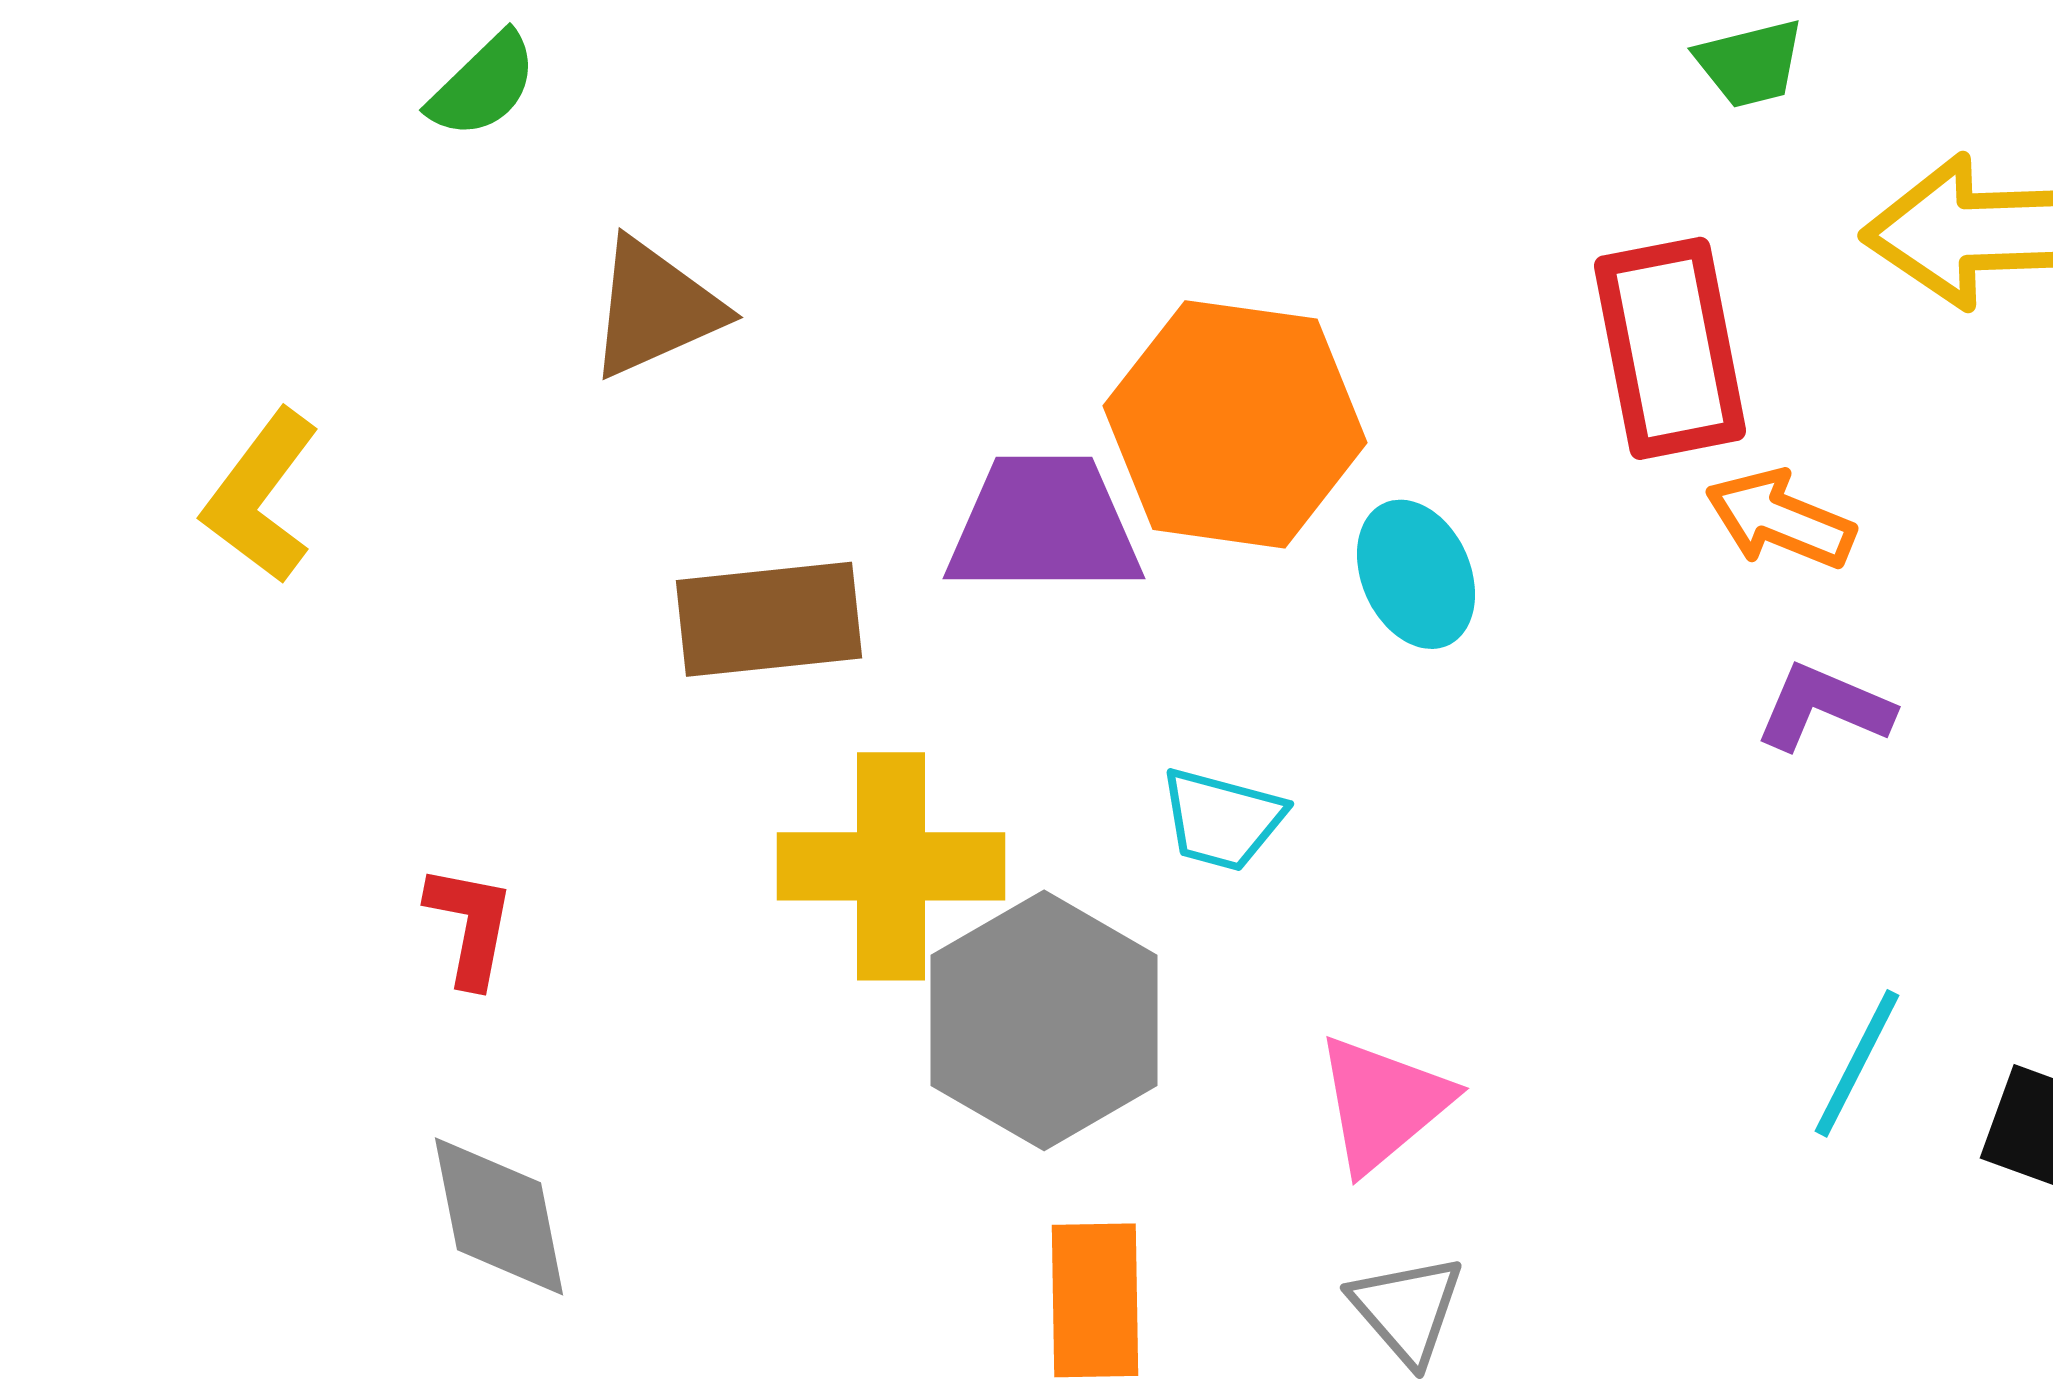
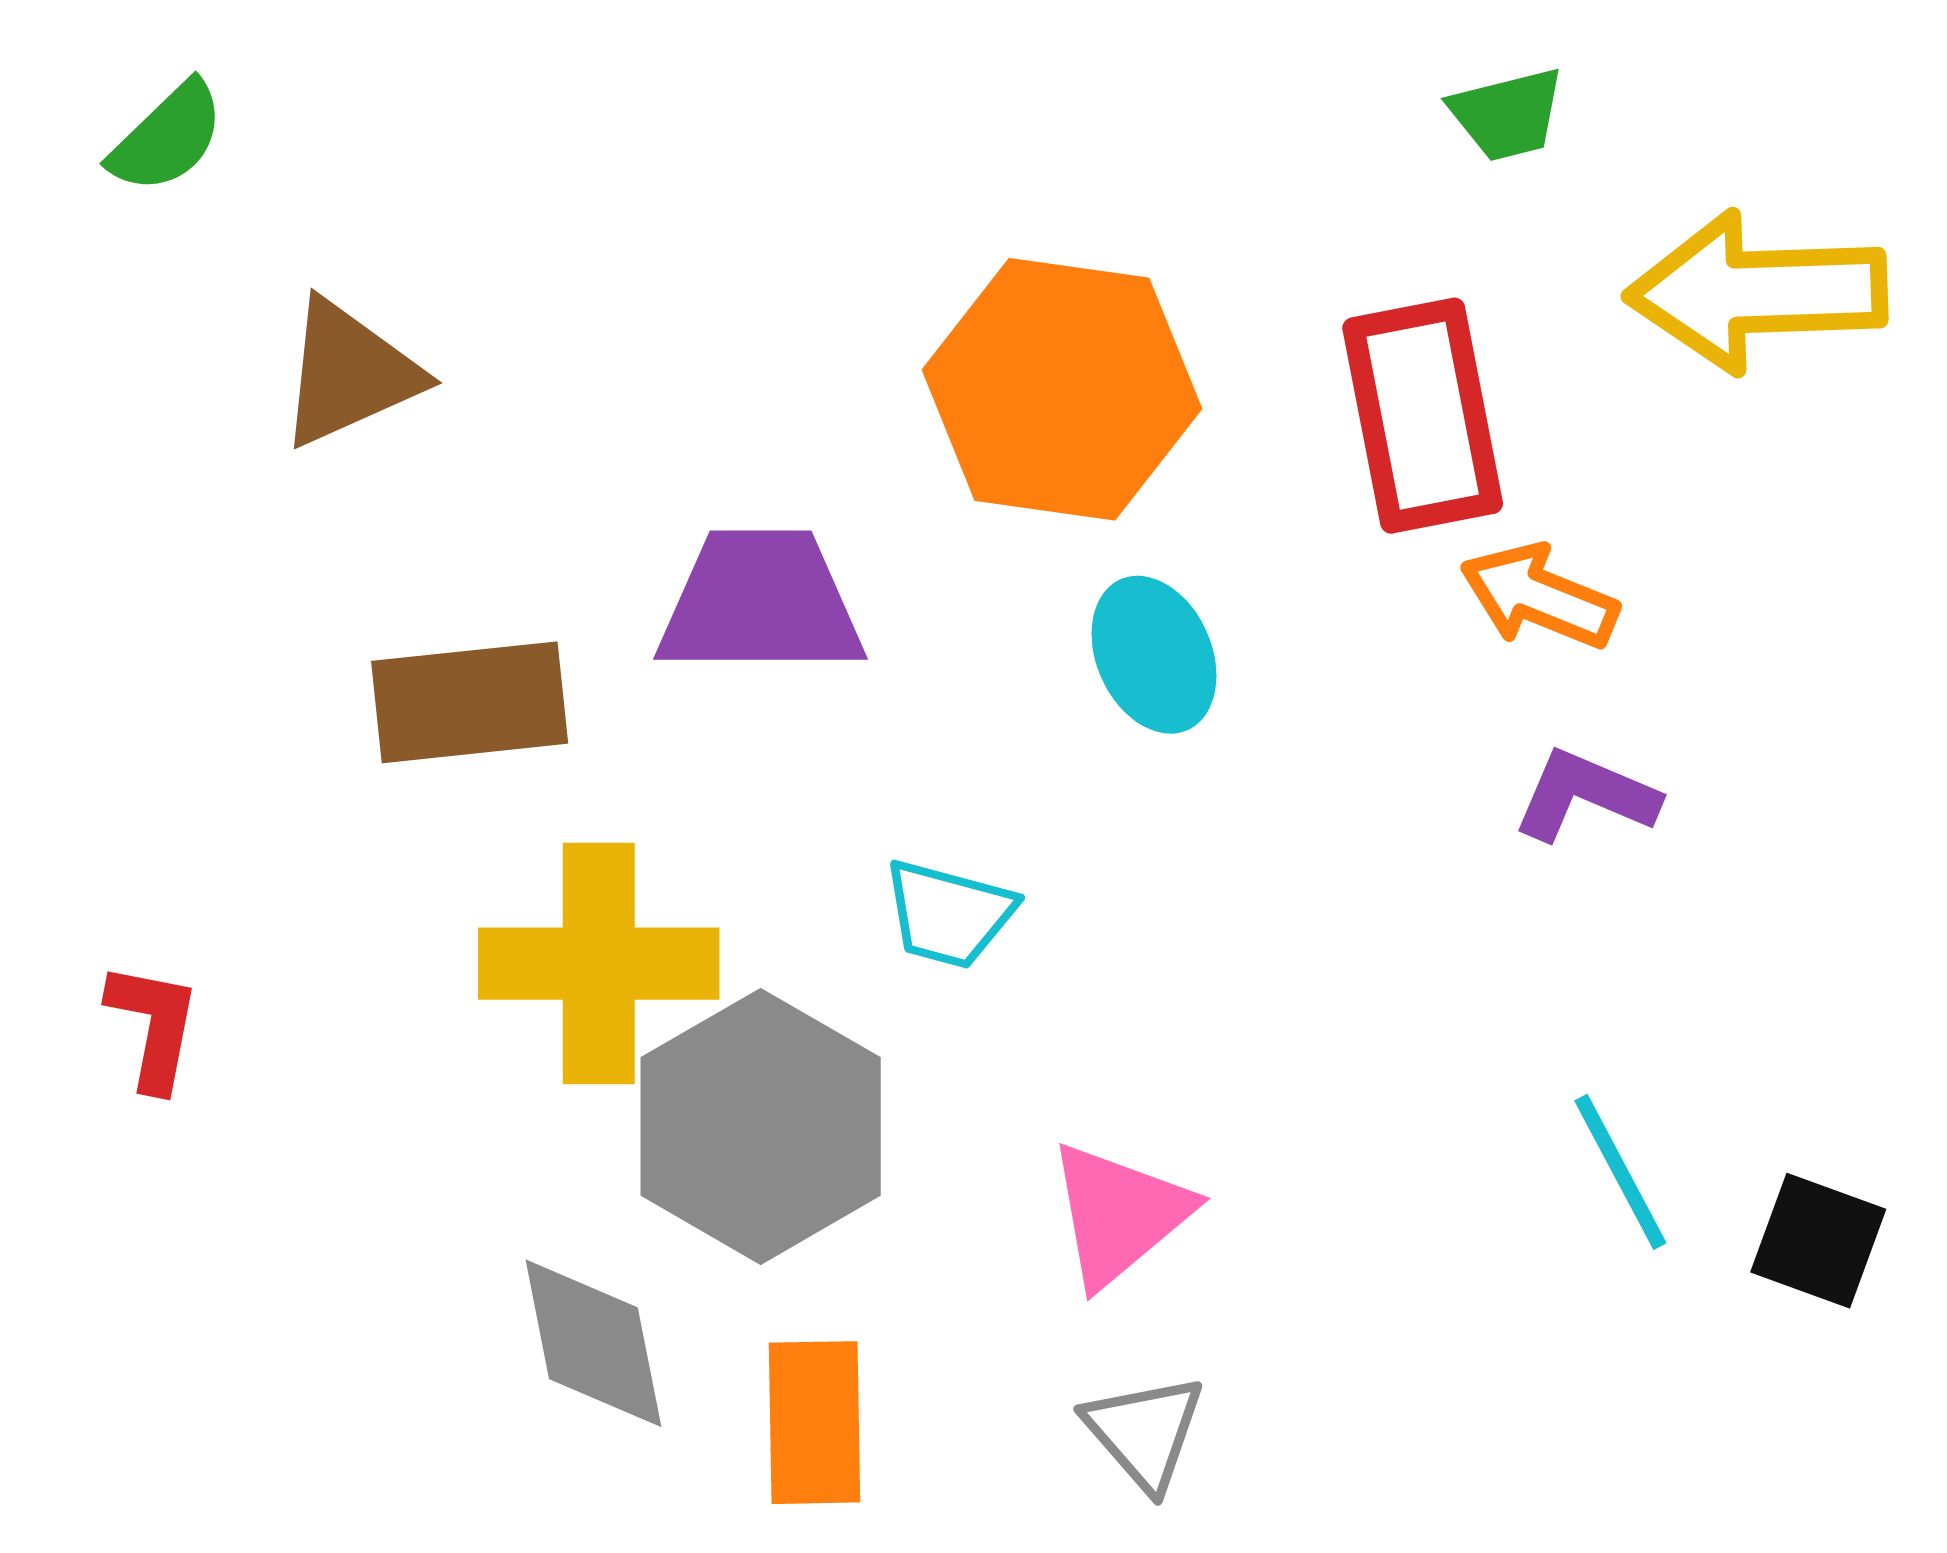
orange hexagon: (1235, 424) -> (1062, 389), moved
cyan line: (1857, 1063) -> (1620, 1172), turned -55
gray diamond: (499, 1216) -> (593, 1343), moved

